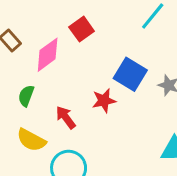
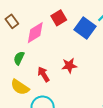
blue square: (130, 74) -> (85, 28), moved

